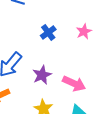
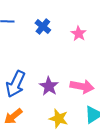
blue cross: (48, 32) -> (43, 27), moved

